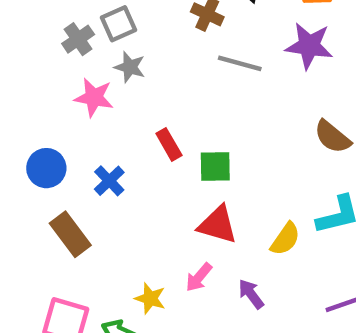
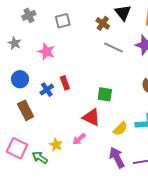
gray cross: (78, 39) -> (29, 15), moved
gray star: (130, 67) -> (14, 43), moved
red rectangle: (169, 144) -> (65, 83), moved
green square: (215, 166) -> (105, 94), moved
purple arrow: (251, 294) -> (117, 158), moved, size x1.5

